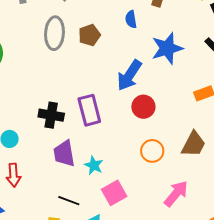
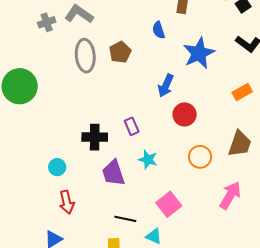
blue arrow: (129, 75) -> (166, 86), size x0.7
purple rectangle: (89, 110) -> (132, 126), size x0.6
cyan star: (94, 165) -> (148, 159), moved

